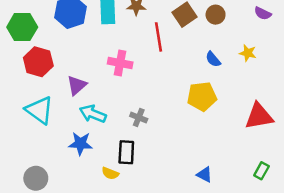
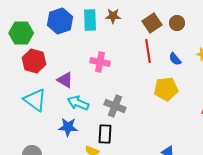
red line: (159, 37) -> (148, 51), moved
purple triangle: (77, 85) -> (65, 80), turned -48
gray cross: (139, 118) -> (115, 106), size x1.5

